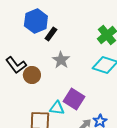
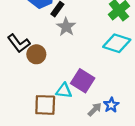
gray star: (61, 60) -> (66, 27), moved

